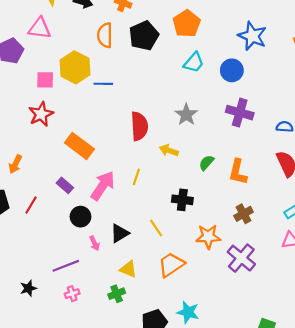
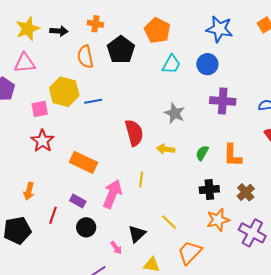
black cross: (182, 200) -> (209, 189), moved
red line: (31, 205) -> (53, 215), moved
black circle: (81, 217) -> (86, 227), moved

